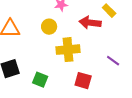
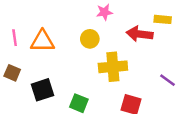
yellow rectangle: (109, 11) -> (163, 19), turned -40

